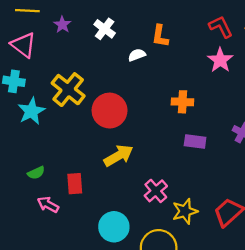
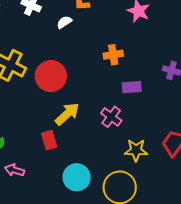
red rectangle: (75, 184) -> (49, 140), moved
pink cross: (156, 191) -> (111, 117), moved
yellow star: (185, 211) -> (136, 150), turned 30

